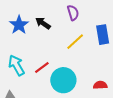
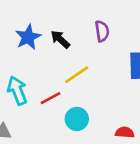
yellow line: (75, 42) -> (77, 75), moved
cyan circle: (63, 80) -> (77, 119), size x0.7

